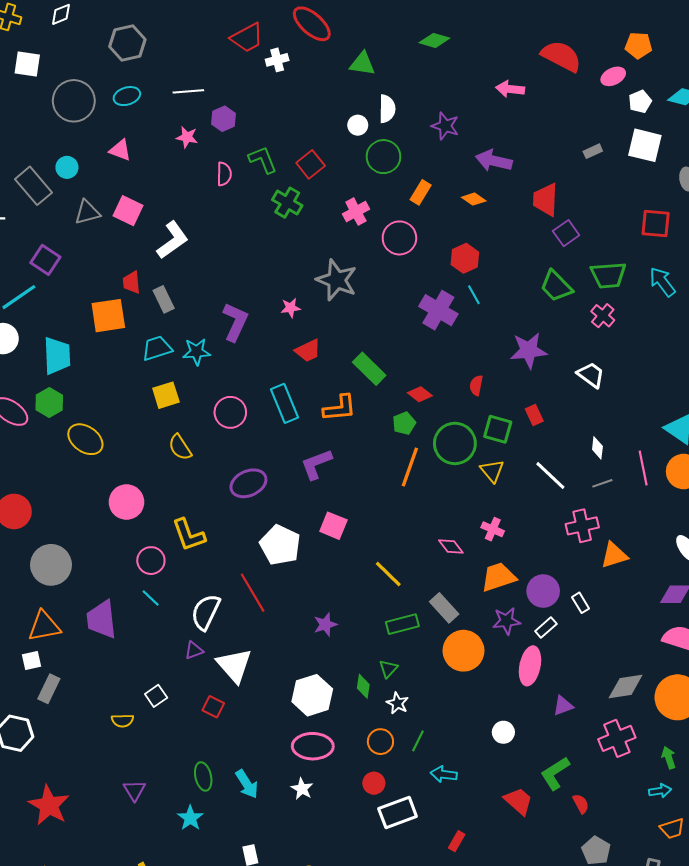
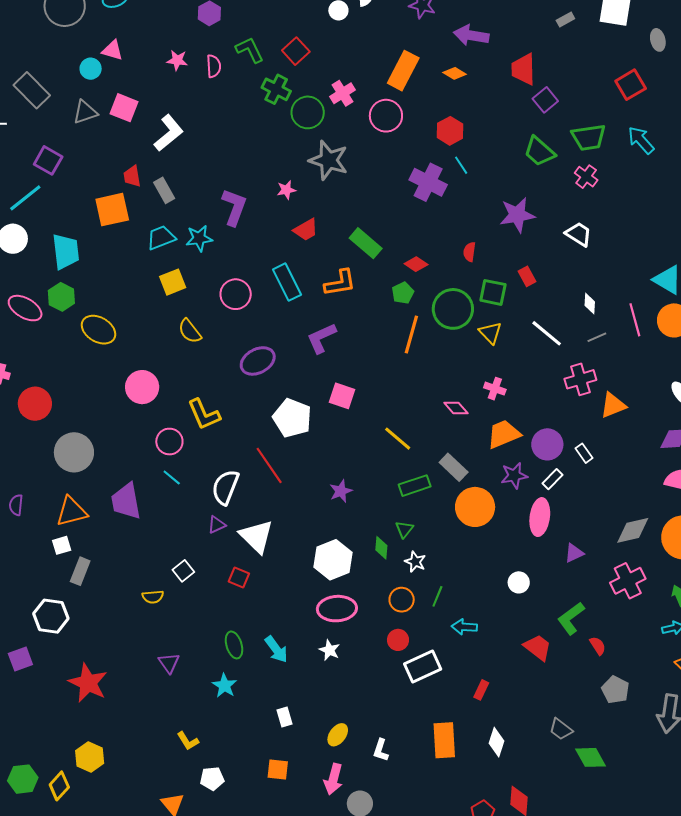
pink star: (187, 137) -> (177, 60), moved
green circle: (383, 157) -> (308, 112), moved
cyan circle: (67, 167) -> (91, 69), moved
orange rectangle: (421, 192) -> (403, 71), size x1.6
red square: (656, 224) -> (631, 85), turned -32

